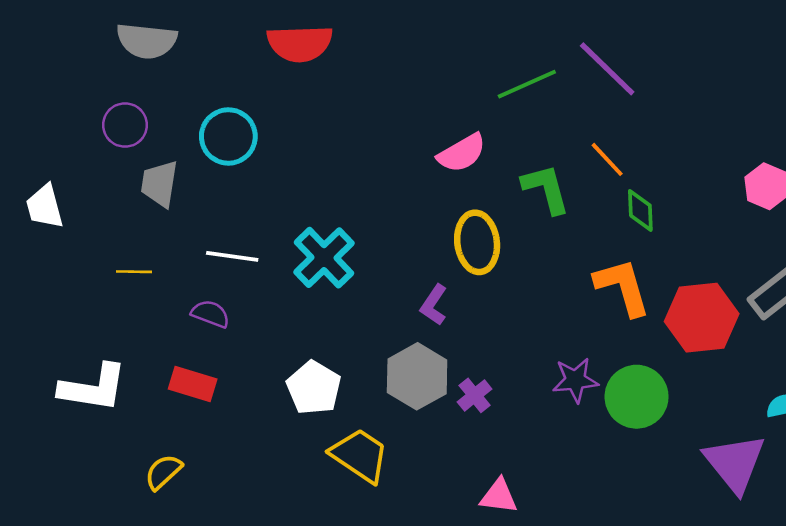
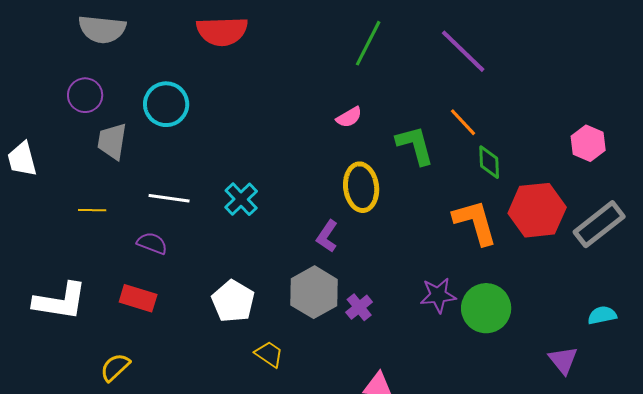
green line: (527, 84) -> (368, 43), moved, turned -39
pink semicircle: (462, 153) -> (349, 117), size x0.7
cyan cross: (324, 258) -> (241, 199), size x0.7
red hexagon: (702, 318) -> (537, 210), moved
yellow trapezoid: (360, 455) -> (269, 354), size x0.6
purple triangle: (735, 463) -> (563, 360), size x0.6

